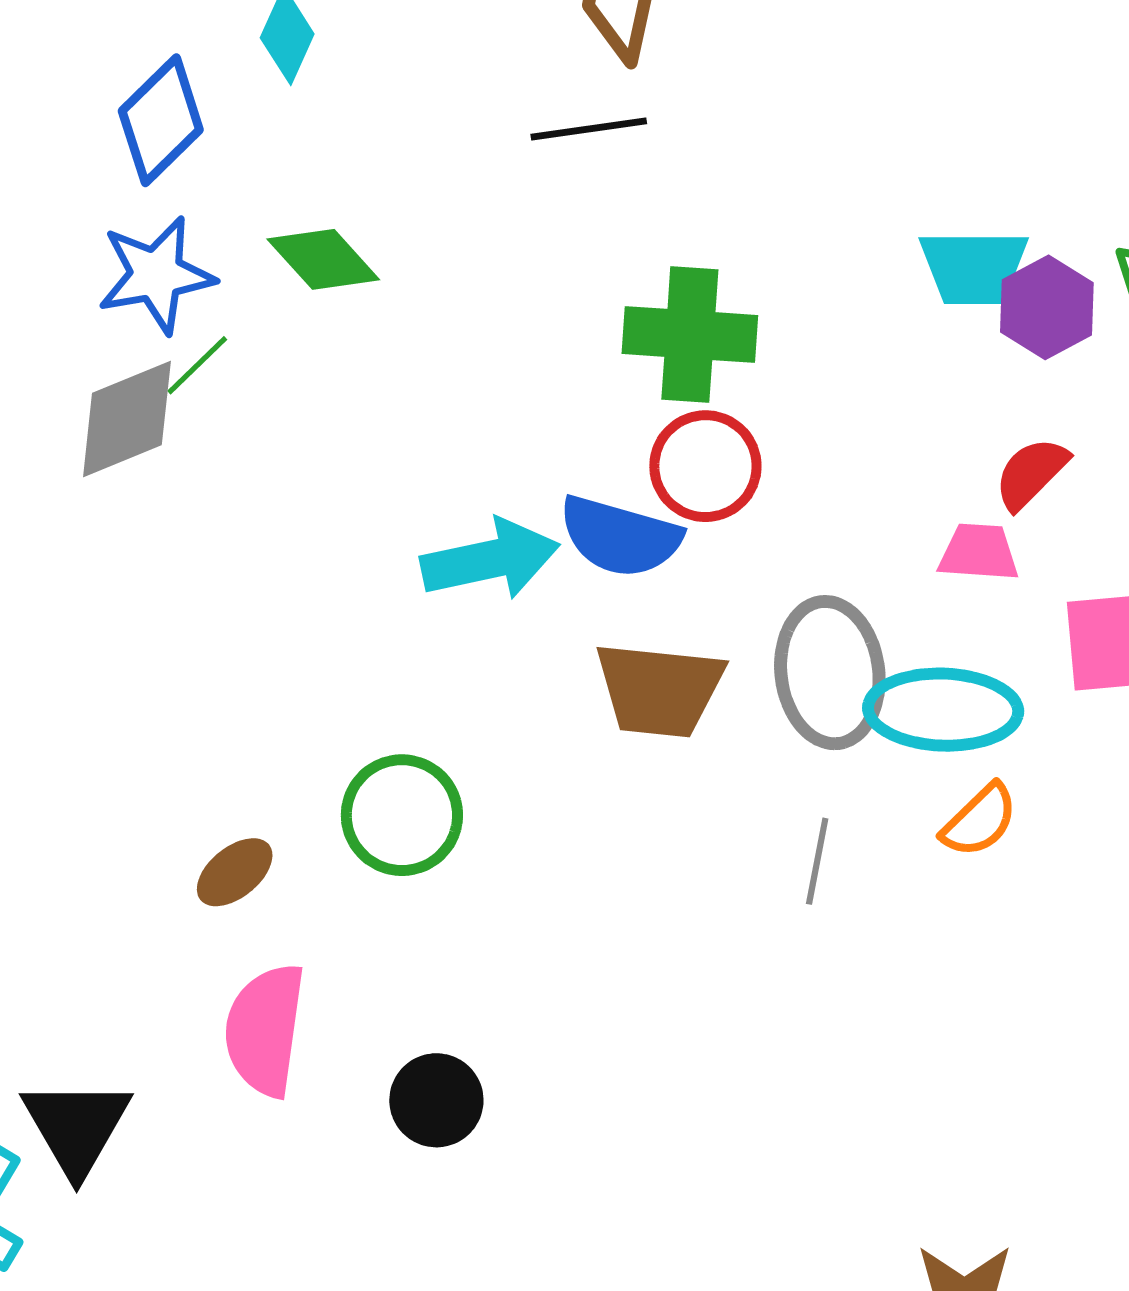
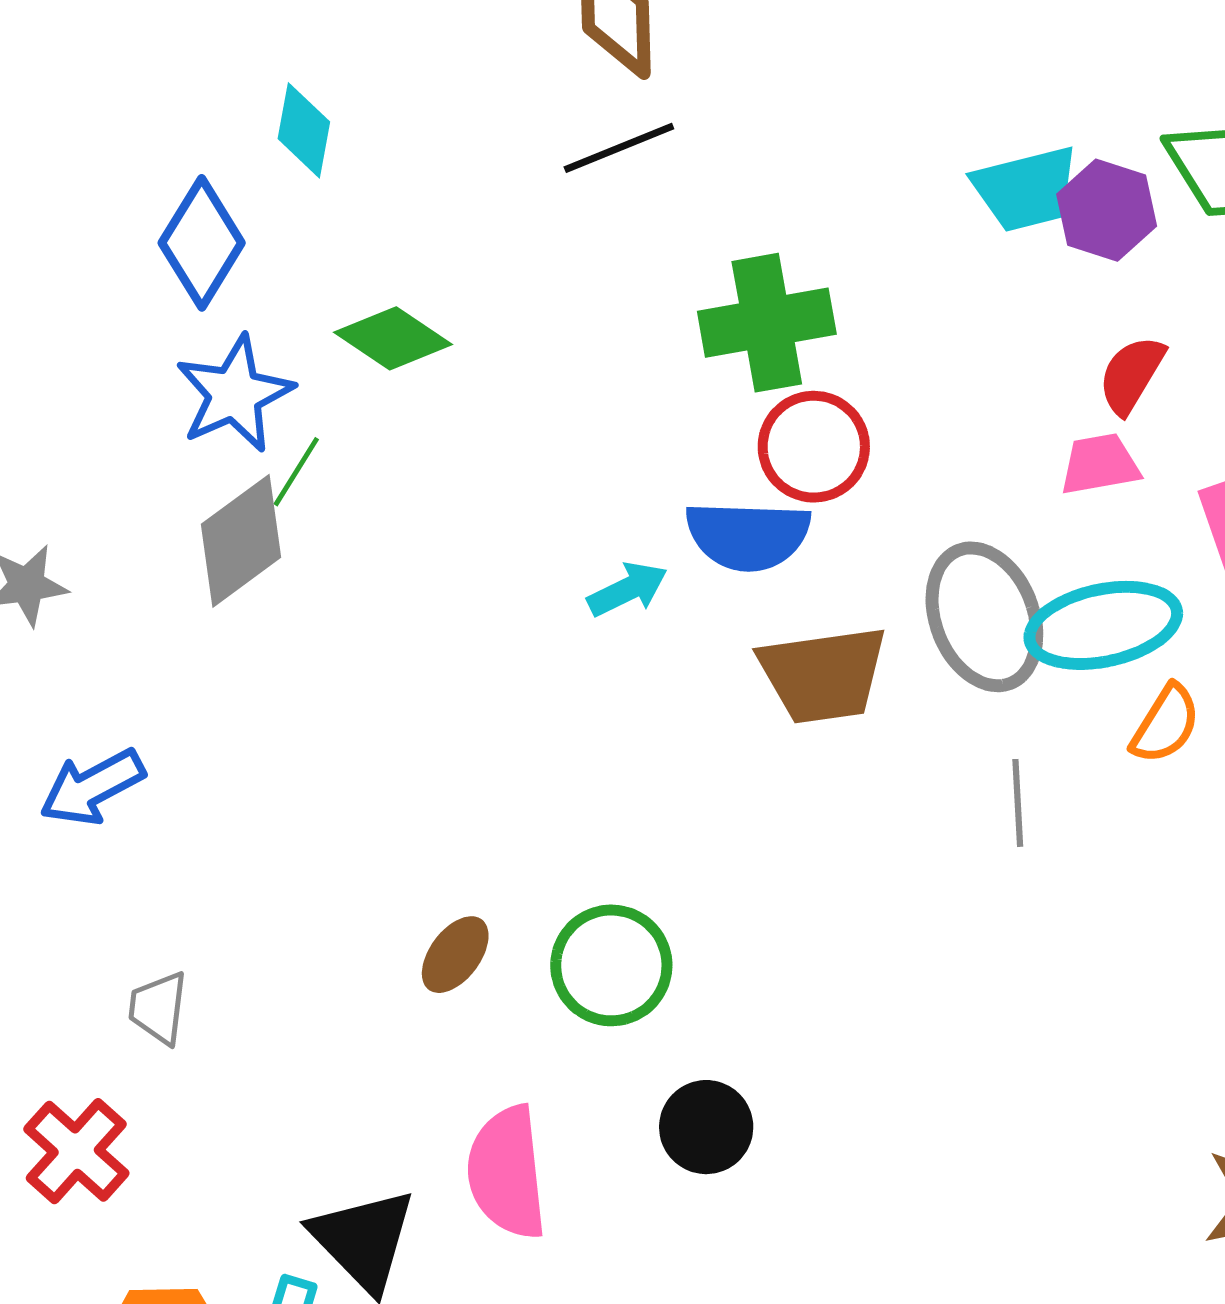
cyan arrow: (490, 560) -> (628, 589), size x0.6
green circle: (402, 815) -> (611, 965), moved
pink semicircle: (265, 1030) -> (507, 1172), moved

